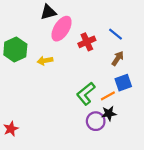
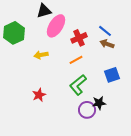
green hexagon: (15, 50) -> (14, 33), moved
brown arrow: (118, 58) -> (107, 44), moved, turned -104
orange line: (108, 96) -> (76, 60), moved
red star: (11, 129) -> (39, 95), moved

